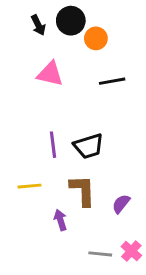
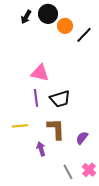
black arrow: (38, 25) -> (26, 17), turned 56
pink triangle: (50, 74) -> (40, 73), moved
black line: (112, 81) -> (84, 35), moved, turned -36
gray line: (100, 254) -> (68, 172), turned 56

